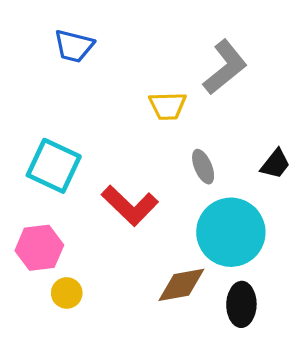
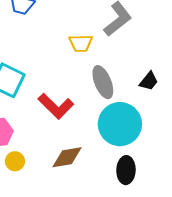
gray ellipse: (203, 167) -> (103, 82), size x1.5
brown diamond: (181, 285) -> (67, 157), moved

